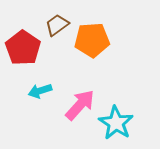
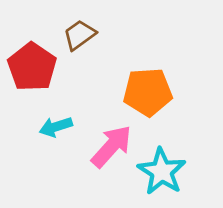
orange pentagon: (92, 40) -> (148, 92), moved

